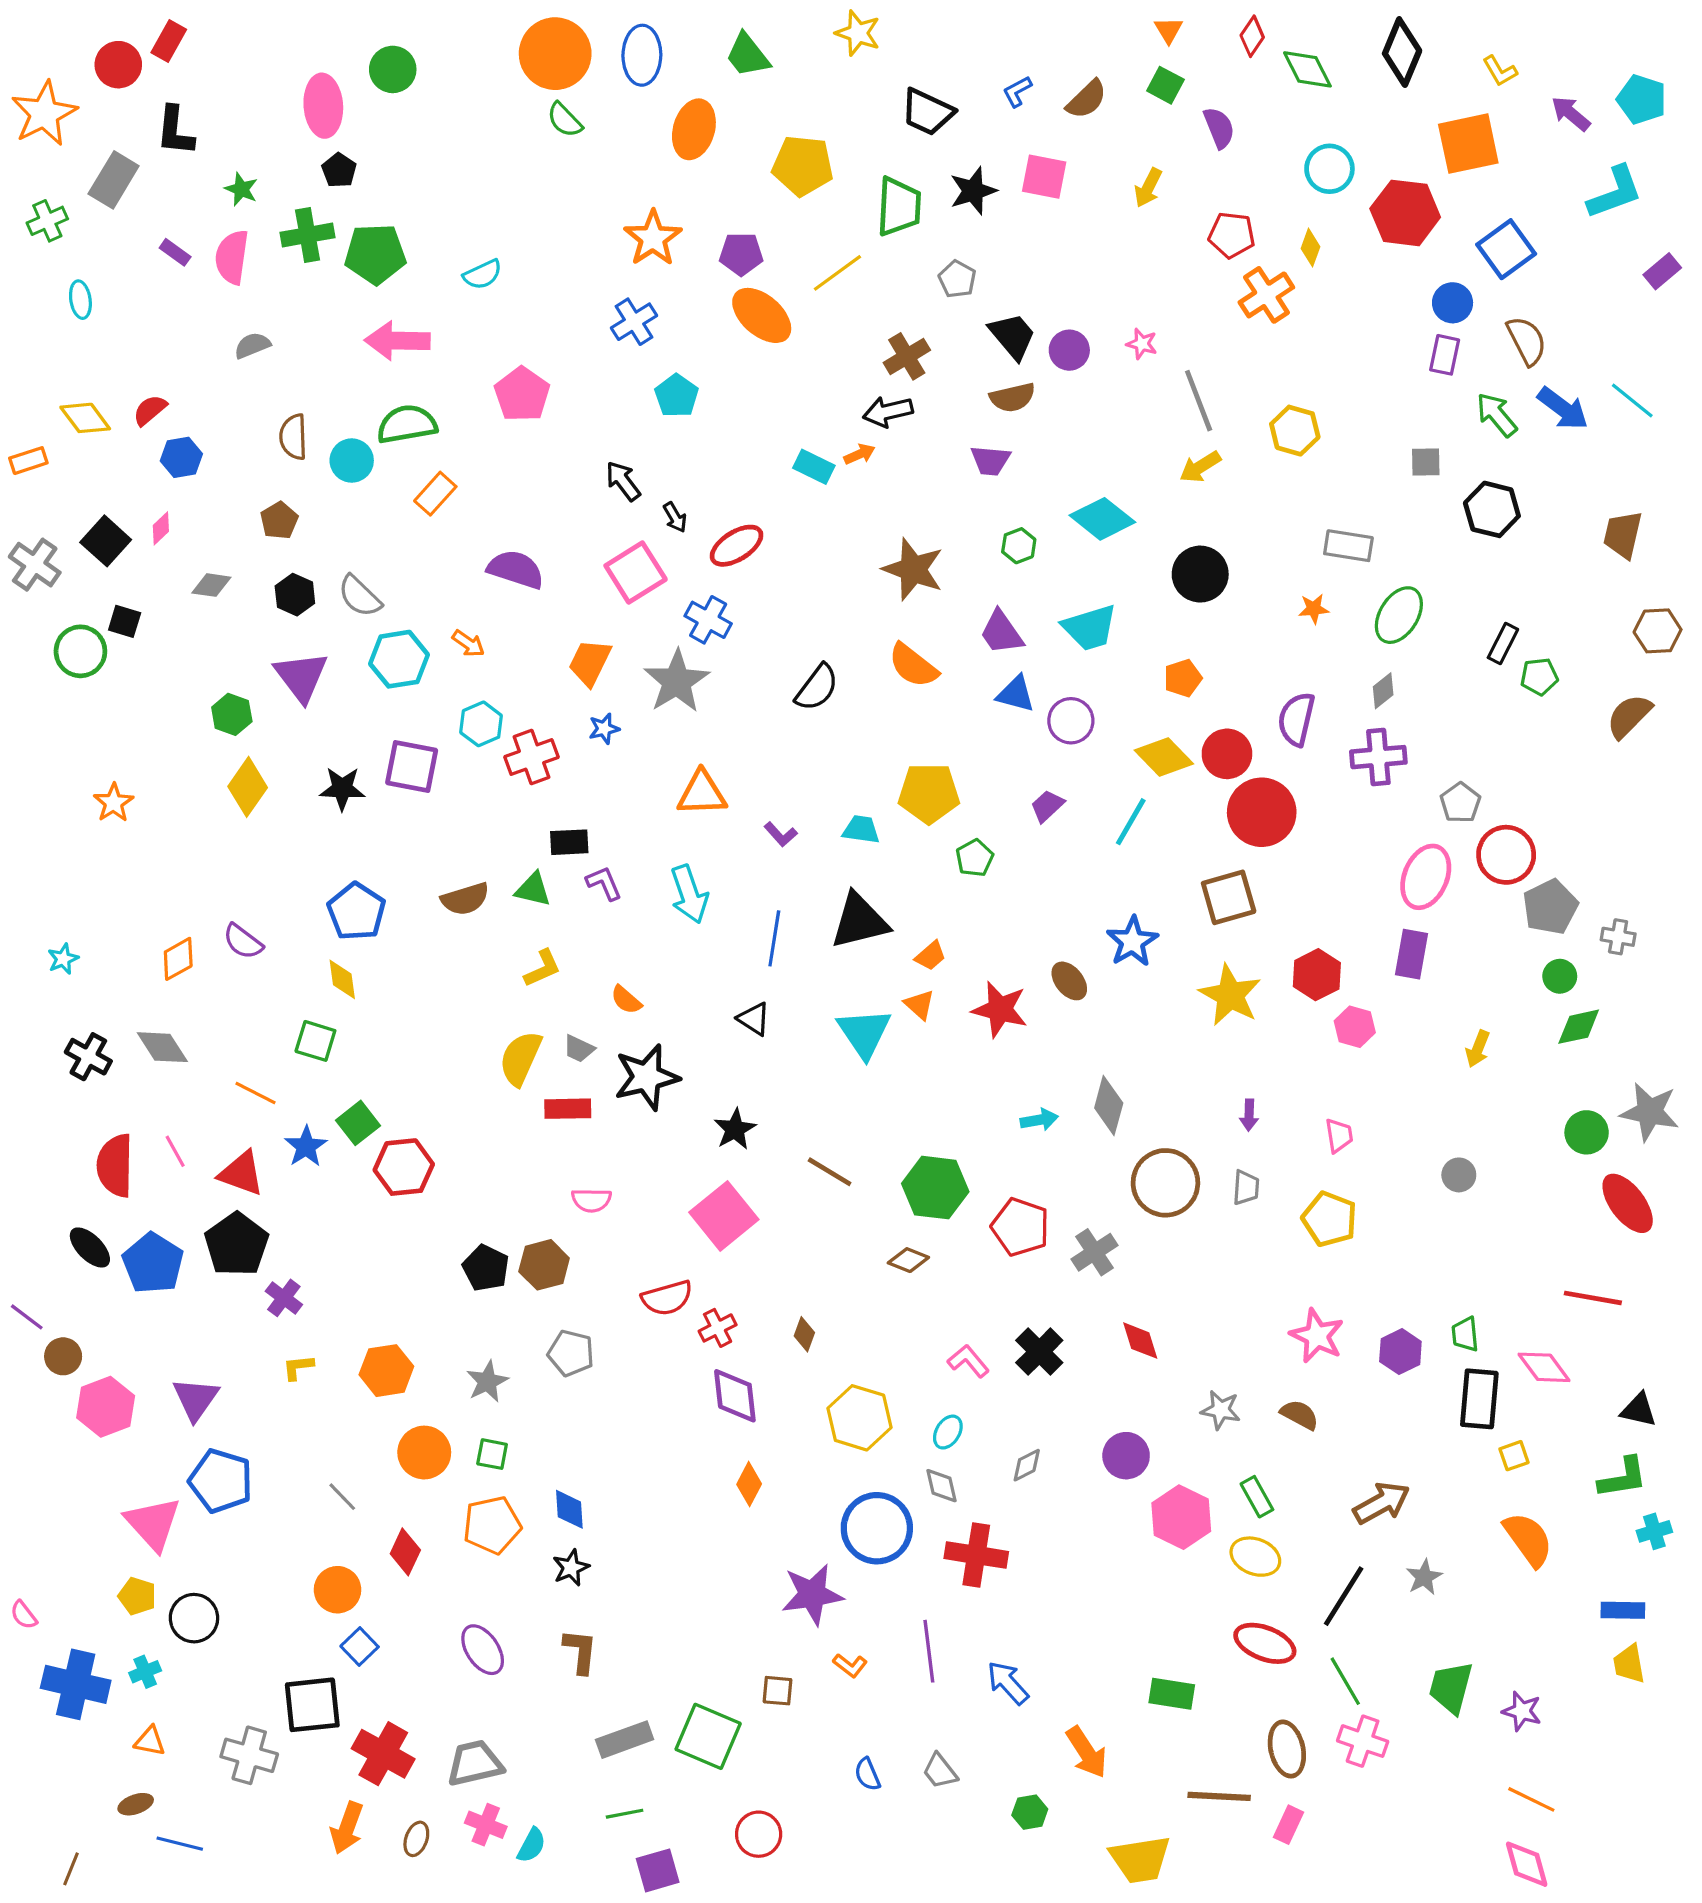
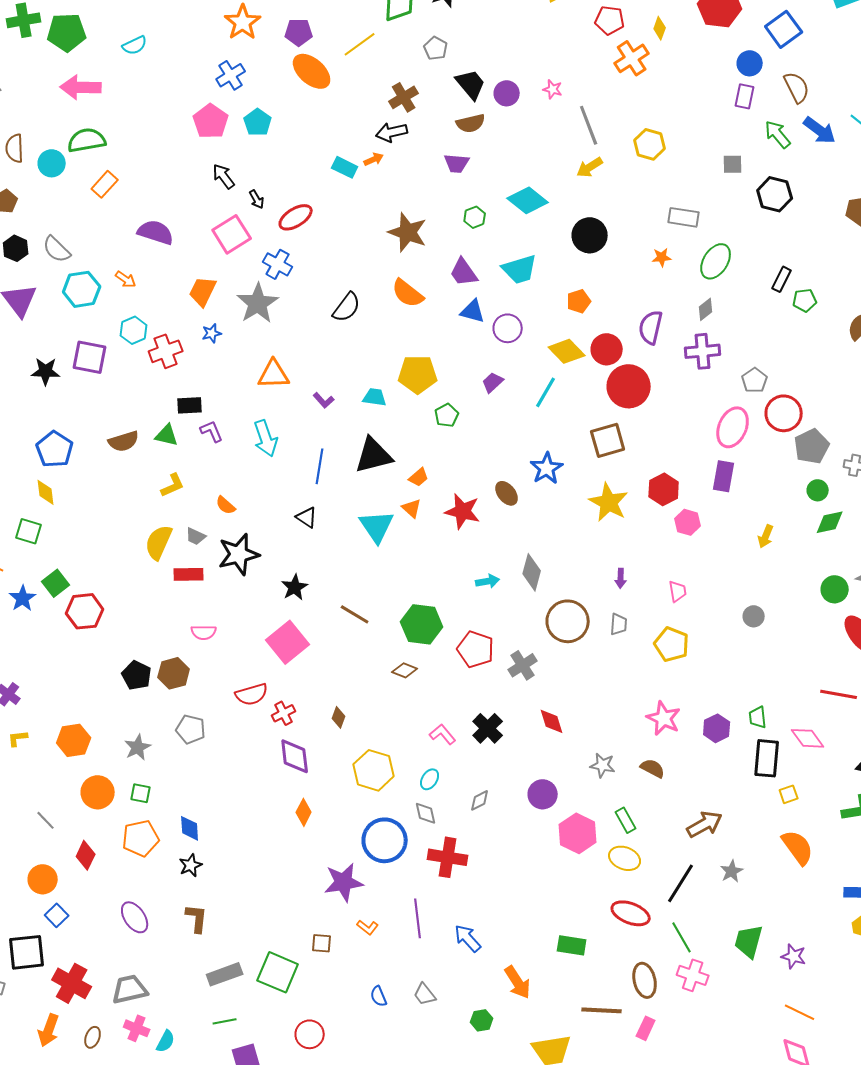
pink pentagon: (522, 394) -> (211, 121), moved

